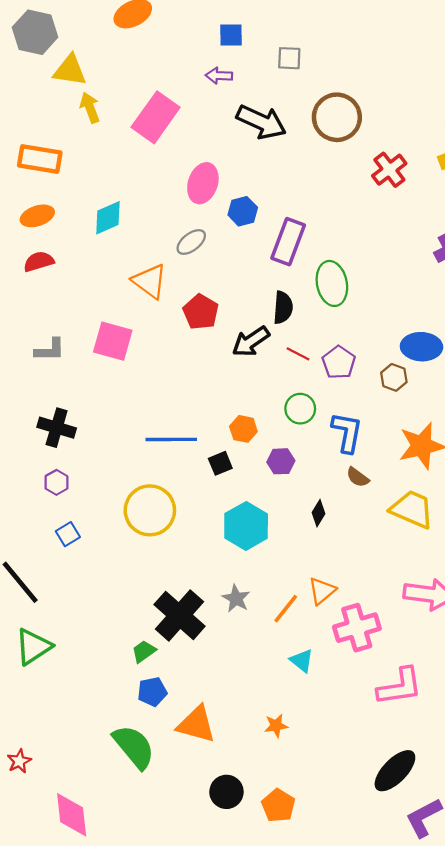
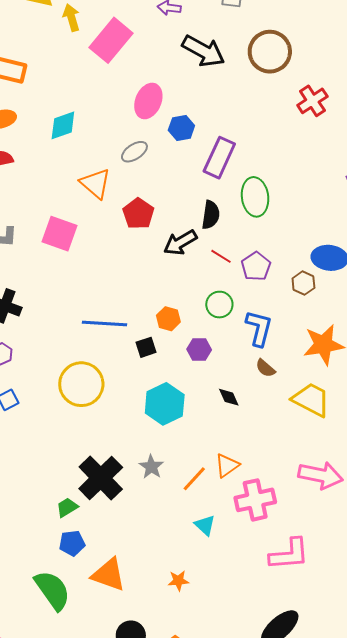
yellow arrow: (90, 108) -> (71, 18), moved
black diamond: (318, 513) -> (229, 397), turned -60

